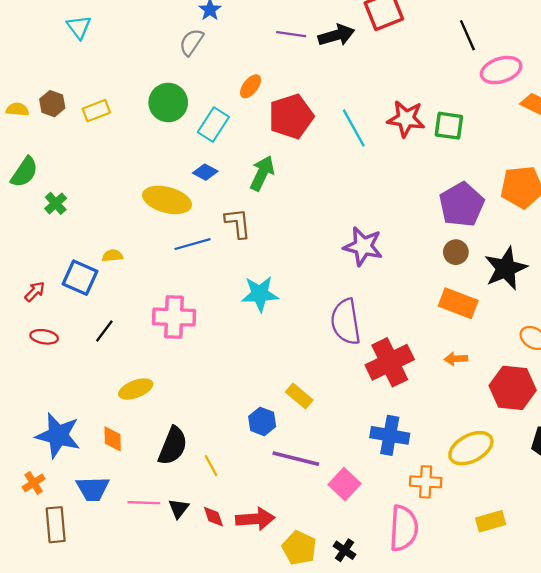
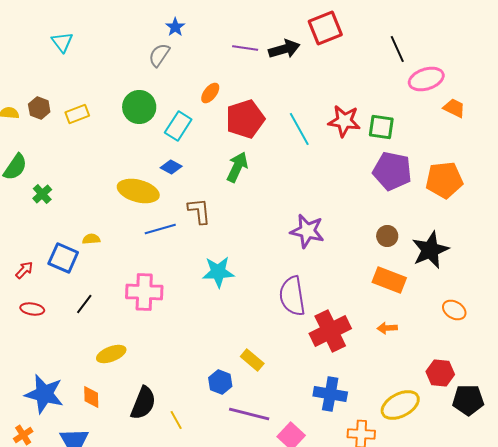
green arrow: (262, 173) -> (237, 167), moved
purple pentagon: (462, 205) -> (392, 171), moved, turned -30
red hexagon: (513, 388) -> (440, 373), moved, size x0.7

